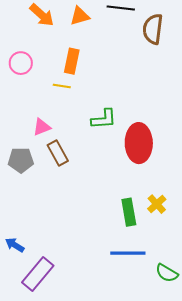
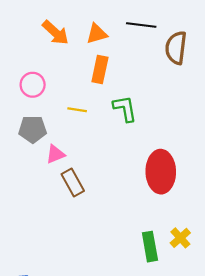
orange rectangle: (72, 61) -> (100, 70), moved
green L-shape: (104, 119) -> (125, 109), moved, turned -96
gray pentagon: (21, 160) -> (33, 129), moved

